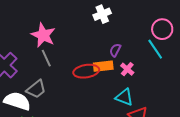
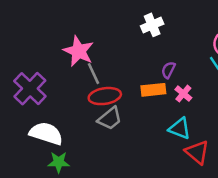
gray line: (46, 58) -> (94, 74), moved
red ellipse: (86, 71) -> (105, 96), moved
gray trapezoid: (36, 89) -> (110, 118), moved

